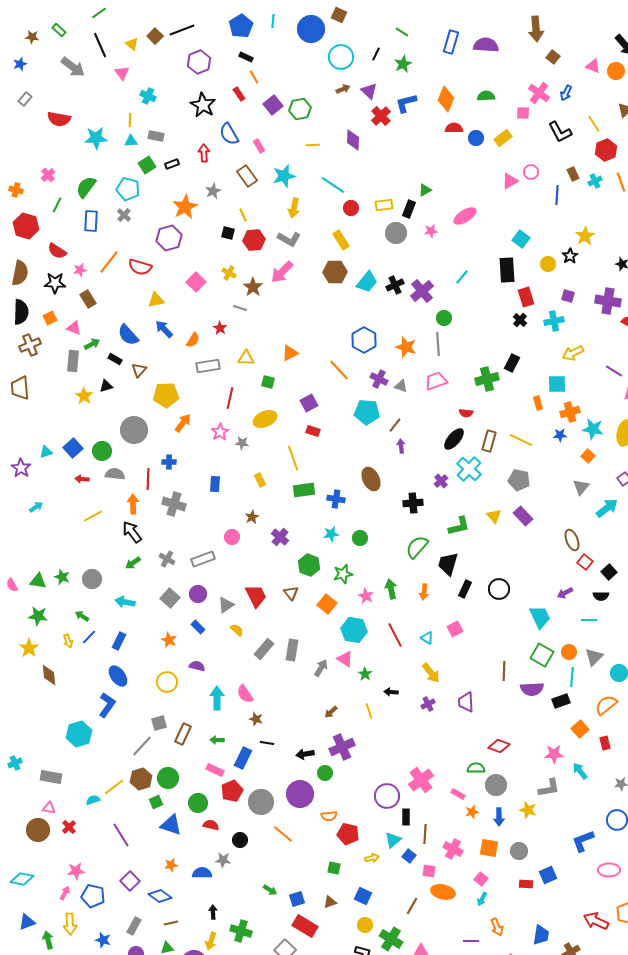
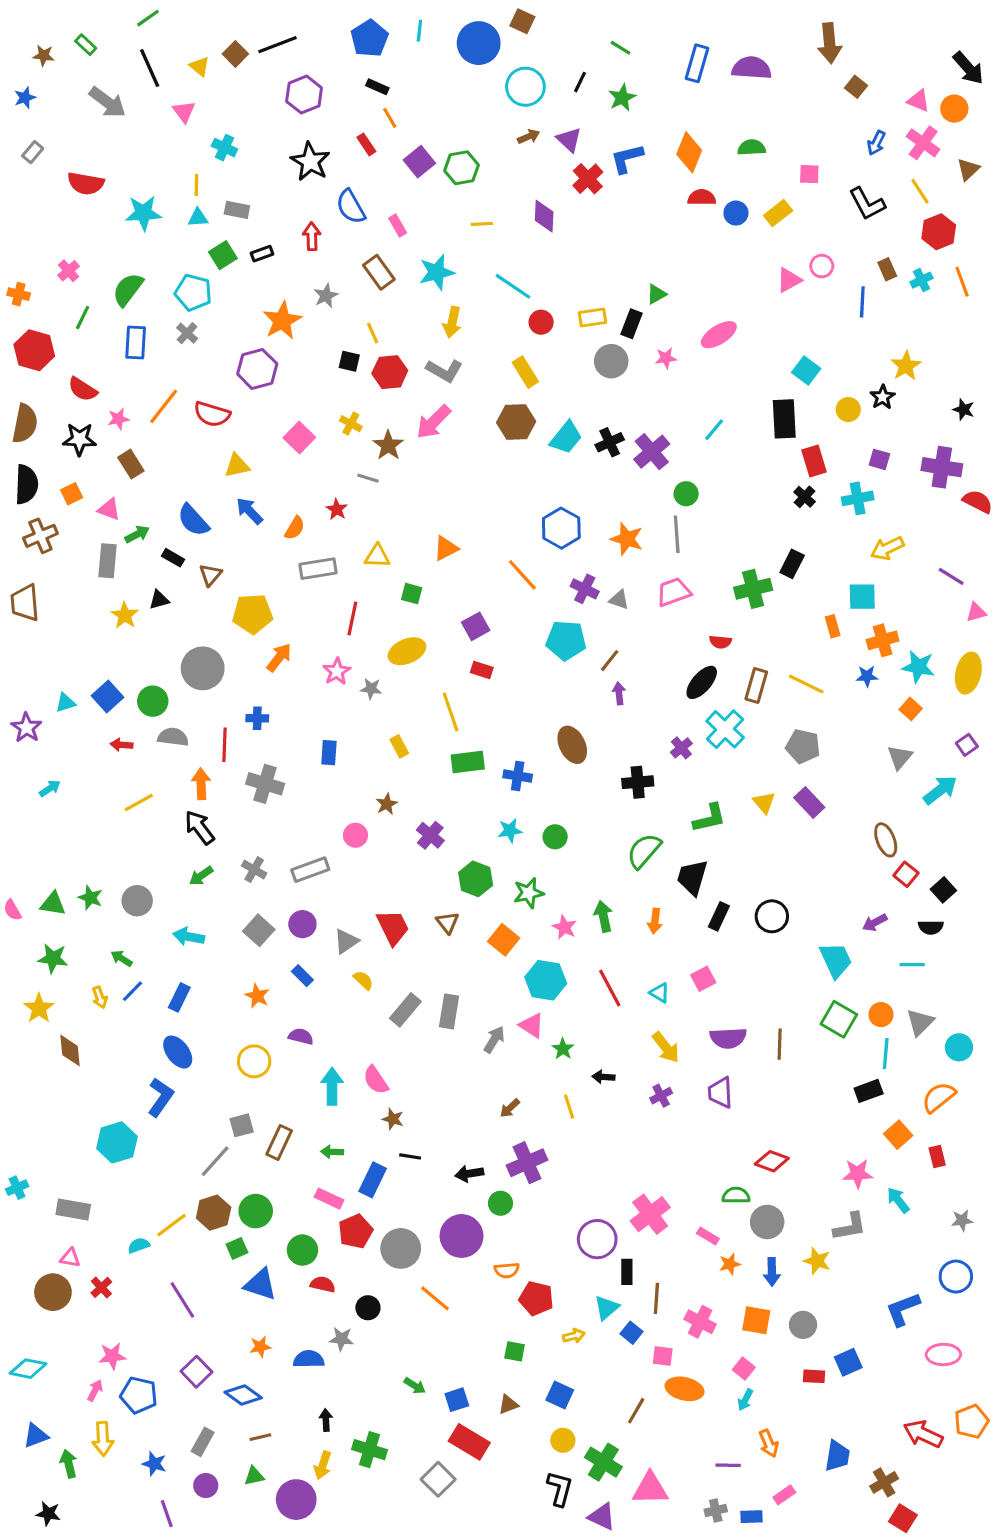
pink cross: (539, 93) -> (923, 143), moved
purple semicircle: (532, 689) -> (728, 1038), moved

